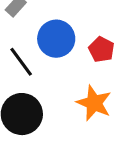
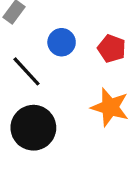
blue circle: (56, 39) -> (62, 42), size x0.7

